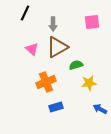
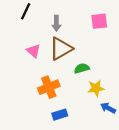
blue arrow: (100, 109) -> (108, 108), moved

